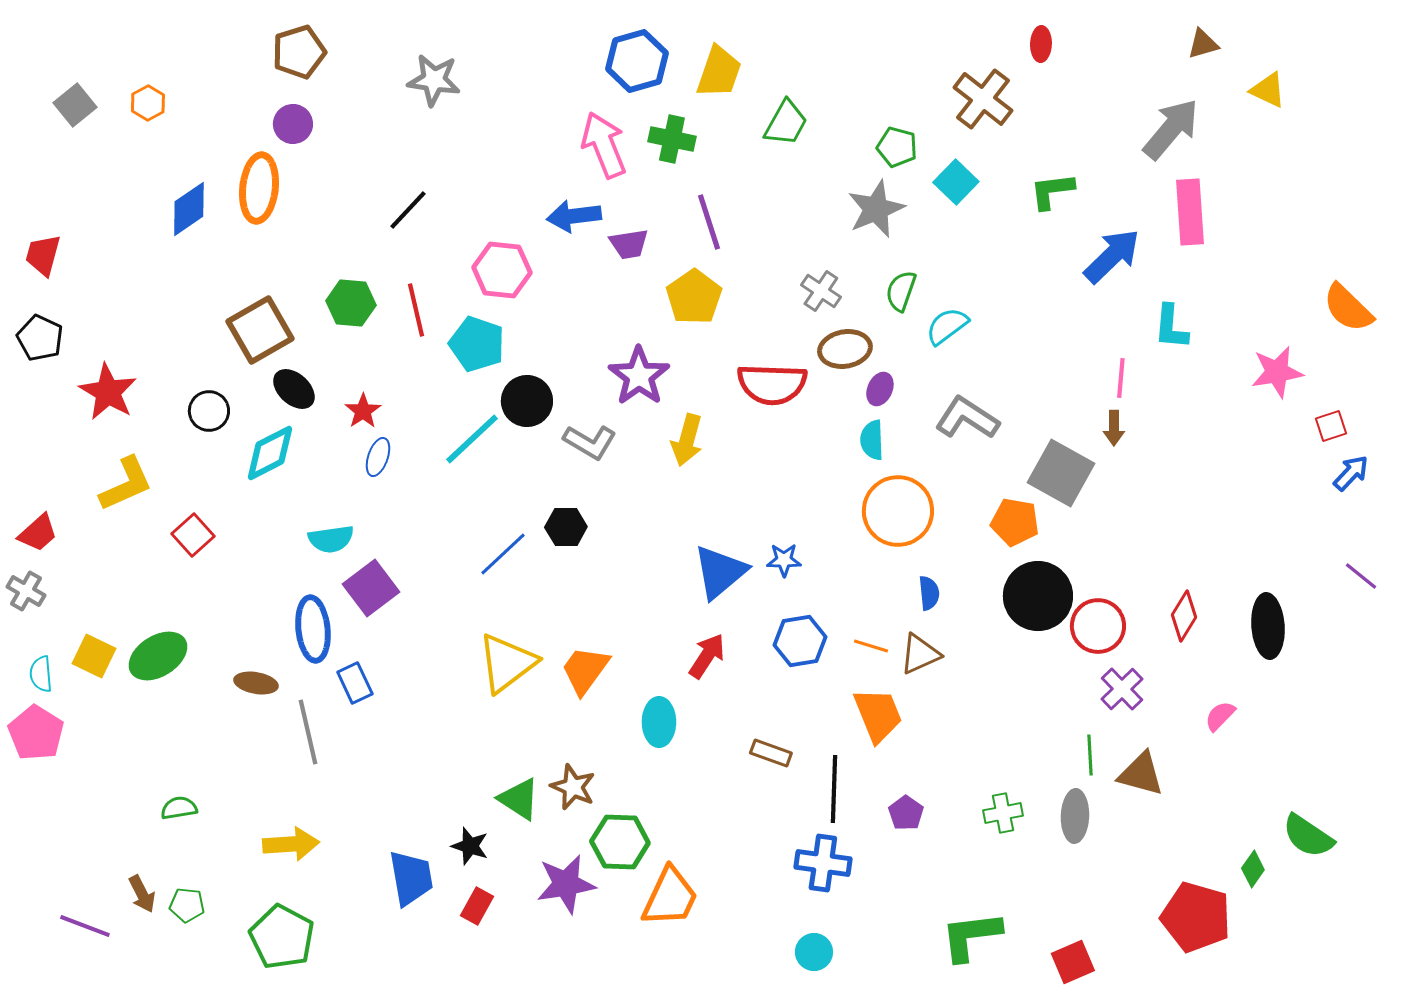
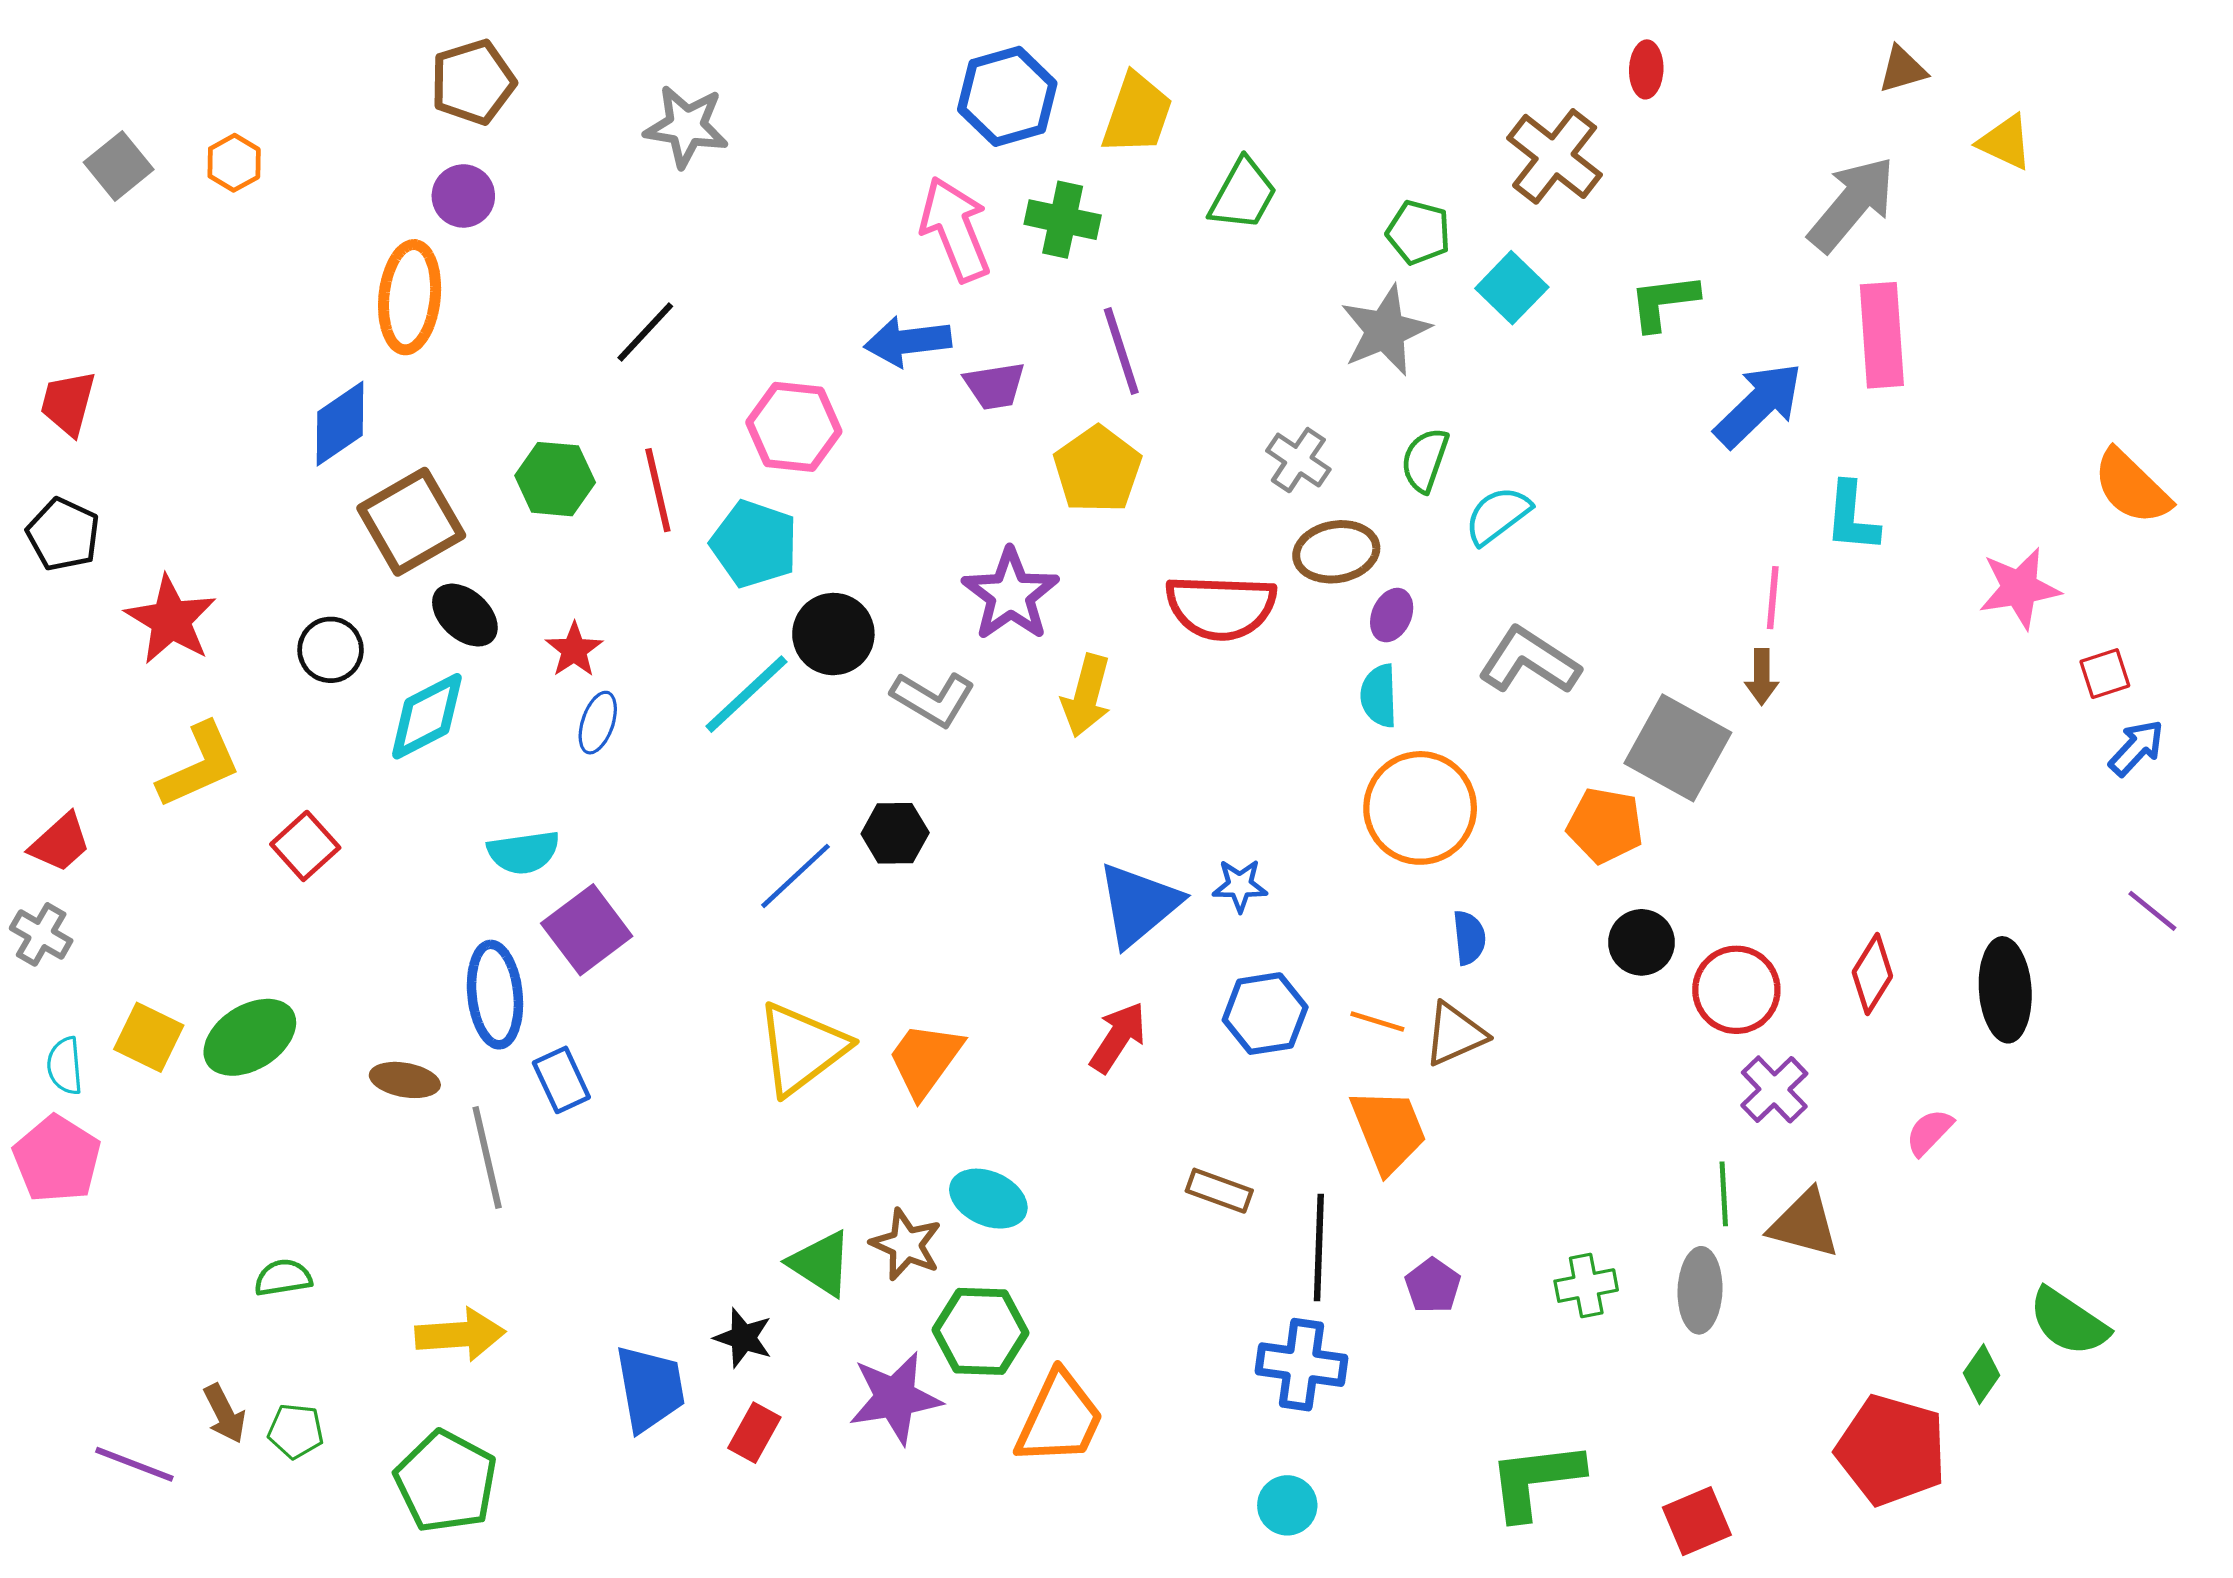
blue diamond: (189, 209) -> (340, 424), moved
black circle: (1038, 596) -> (1641, 942), size x0.6
cyan ellipse: (659, 722) -> (988, 1199), moved, turned -66

